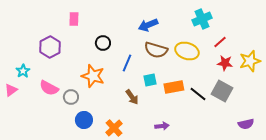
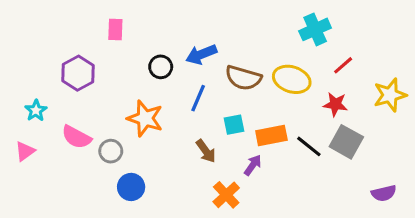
blue arrow: (148, 25) -> (201, 54), moved
red star: (225, 63) -> (335, 104), moved
pink triangle: (11, 90) -> (25, 151), moved
purple arrow: (162, 126) -> (253, 165), moved, turned -48
orange cross: (114, 128) -> (226, 195), moved

